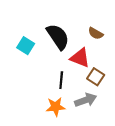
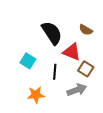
cyan square: (26, 46) -> (28, 61), moved
orange star: (56, 107) -> (36, 95), moved

